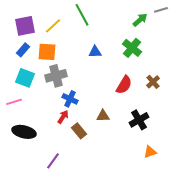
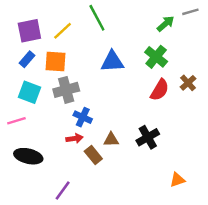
blue triangle: (95, 52) -> (112, 62), size x1.5
brown cross: (153, 82) -> (188, 83), moved
red semicircle: (124, 85) -> (160, 90), moved
brown triangle: (103, 116) -> (111, 140), moved
red arrow: (63, 117) -> (74, 138), turned 48
black cross: (139, 120) -> (148, 137), moved

